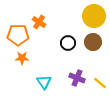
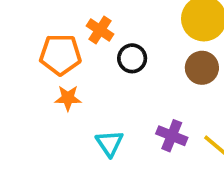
black circle: (68, 43) -> (132, 58), moved

